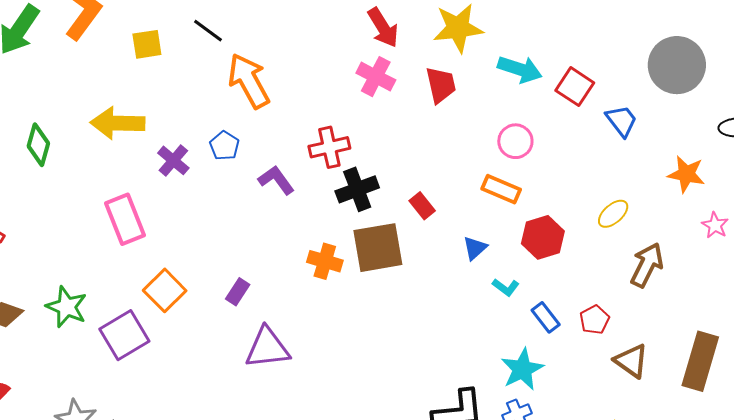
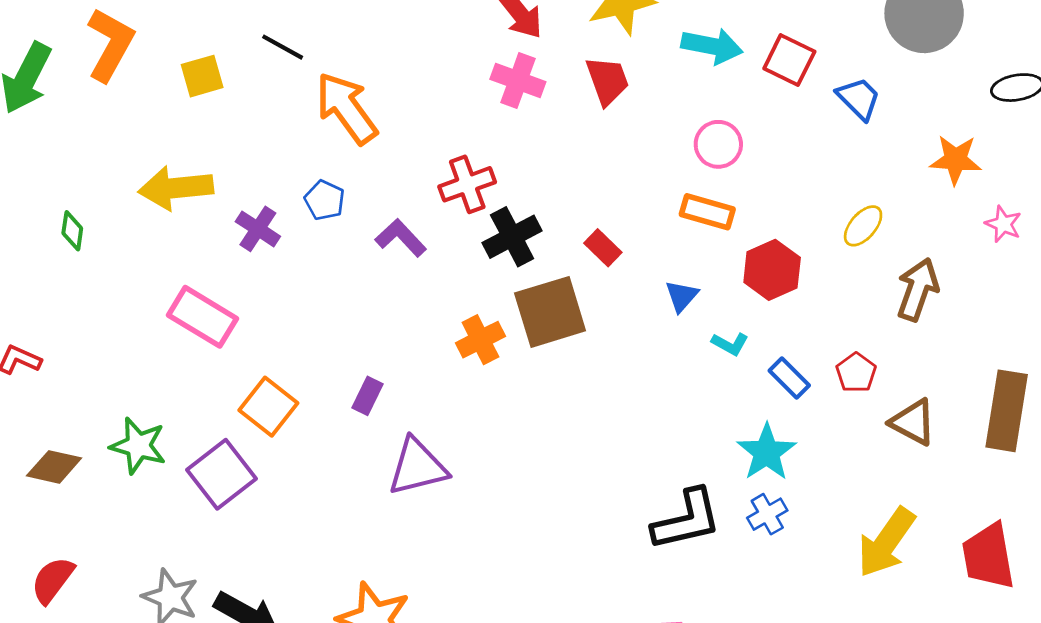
green diamond: (38, 145) -> (72, 231), size x0.7
pink rectangle: (125, 219) -> (202, 317), turned -30
orange cross: (325, 261) -> (480, 340), turned -36

